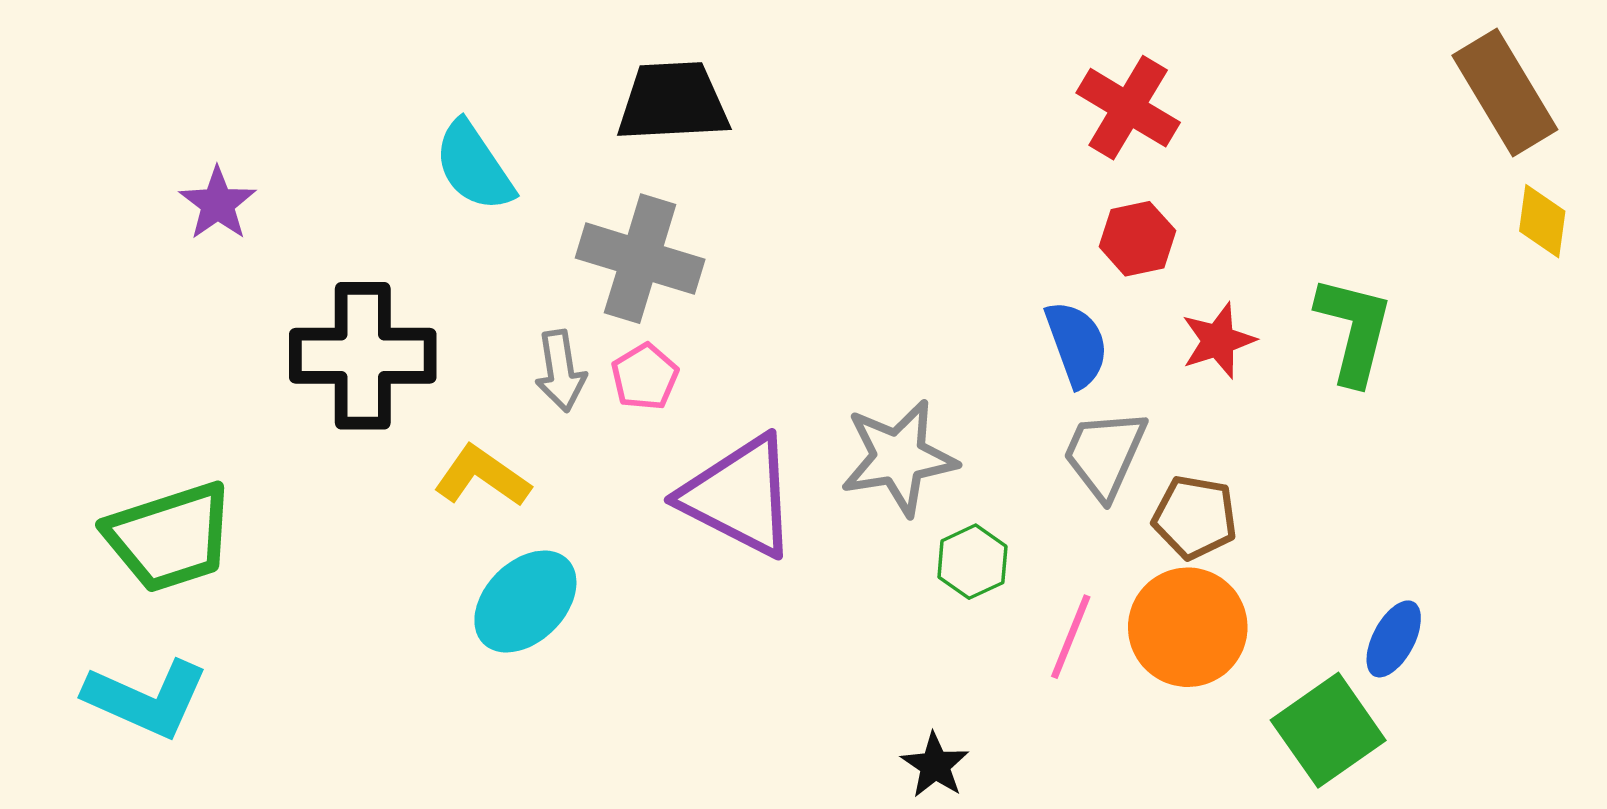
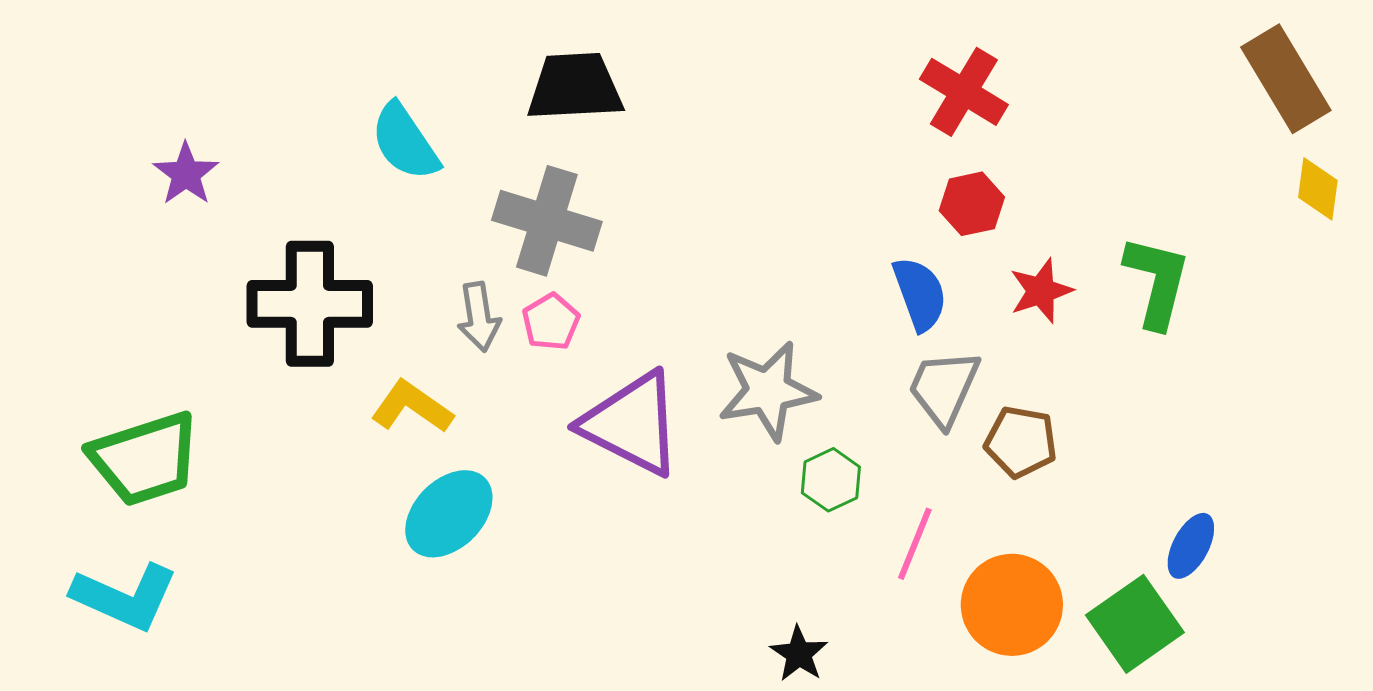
orange circle: (1188, 627) -> (1012, 605), moved

